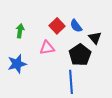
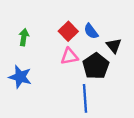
pink triangle: (47, 48) -> (69, 56), moved
blue star: (17, 64) -> (20, 77), turned 30

